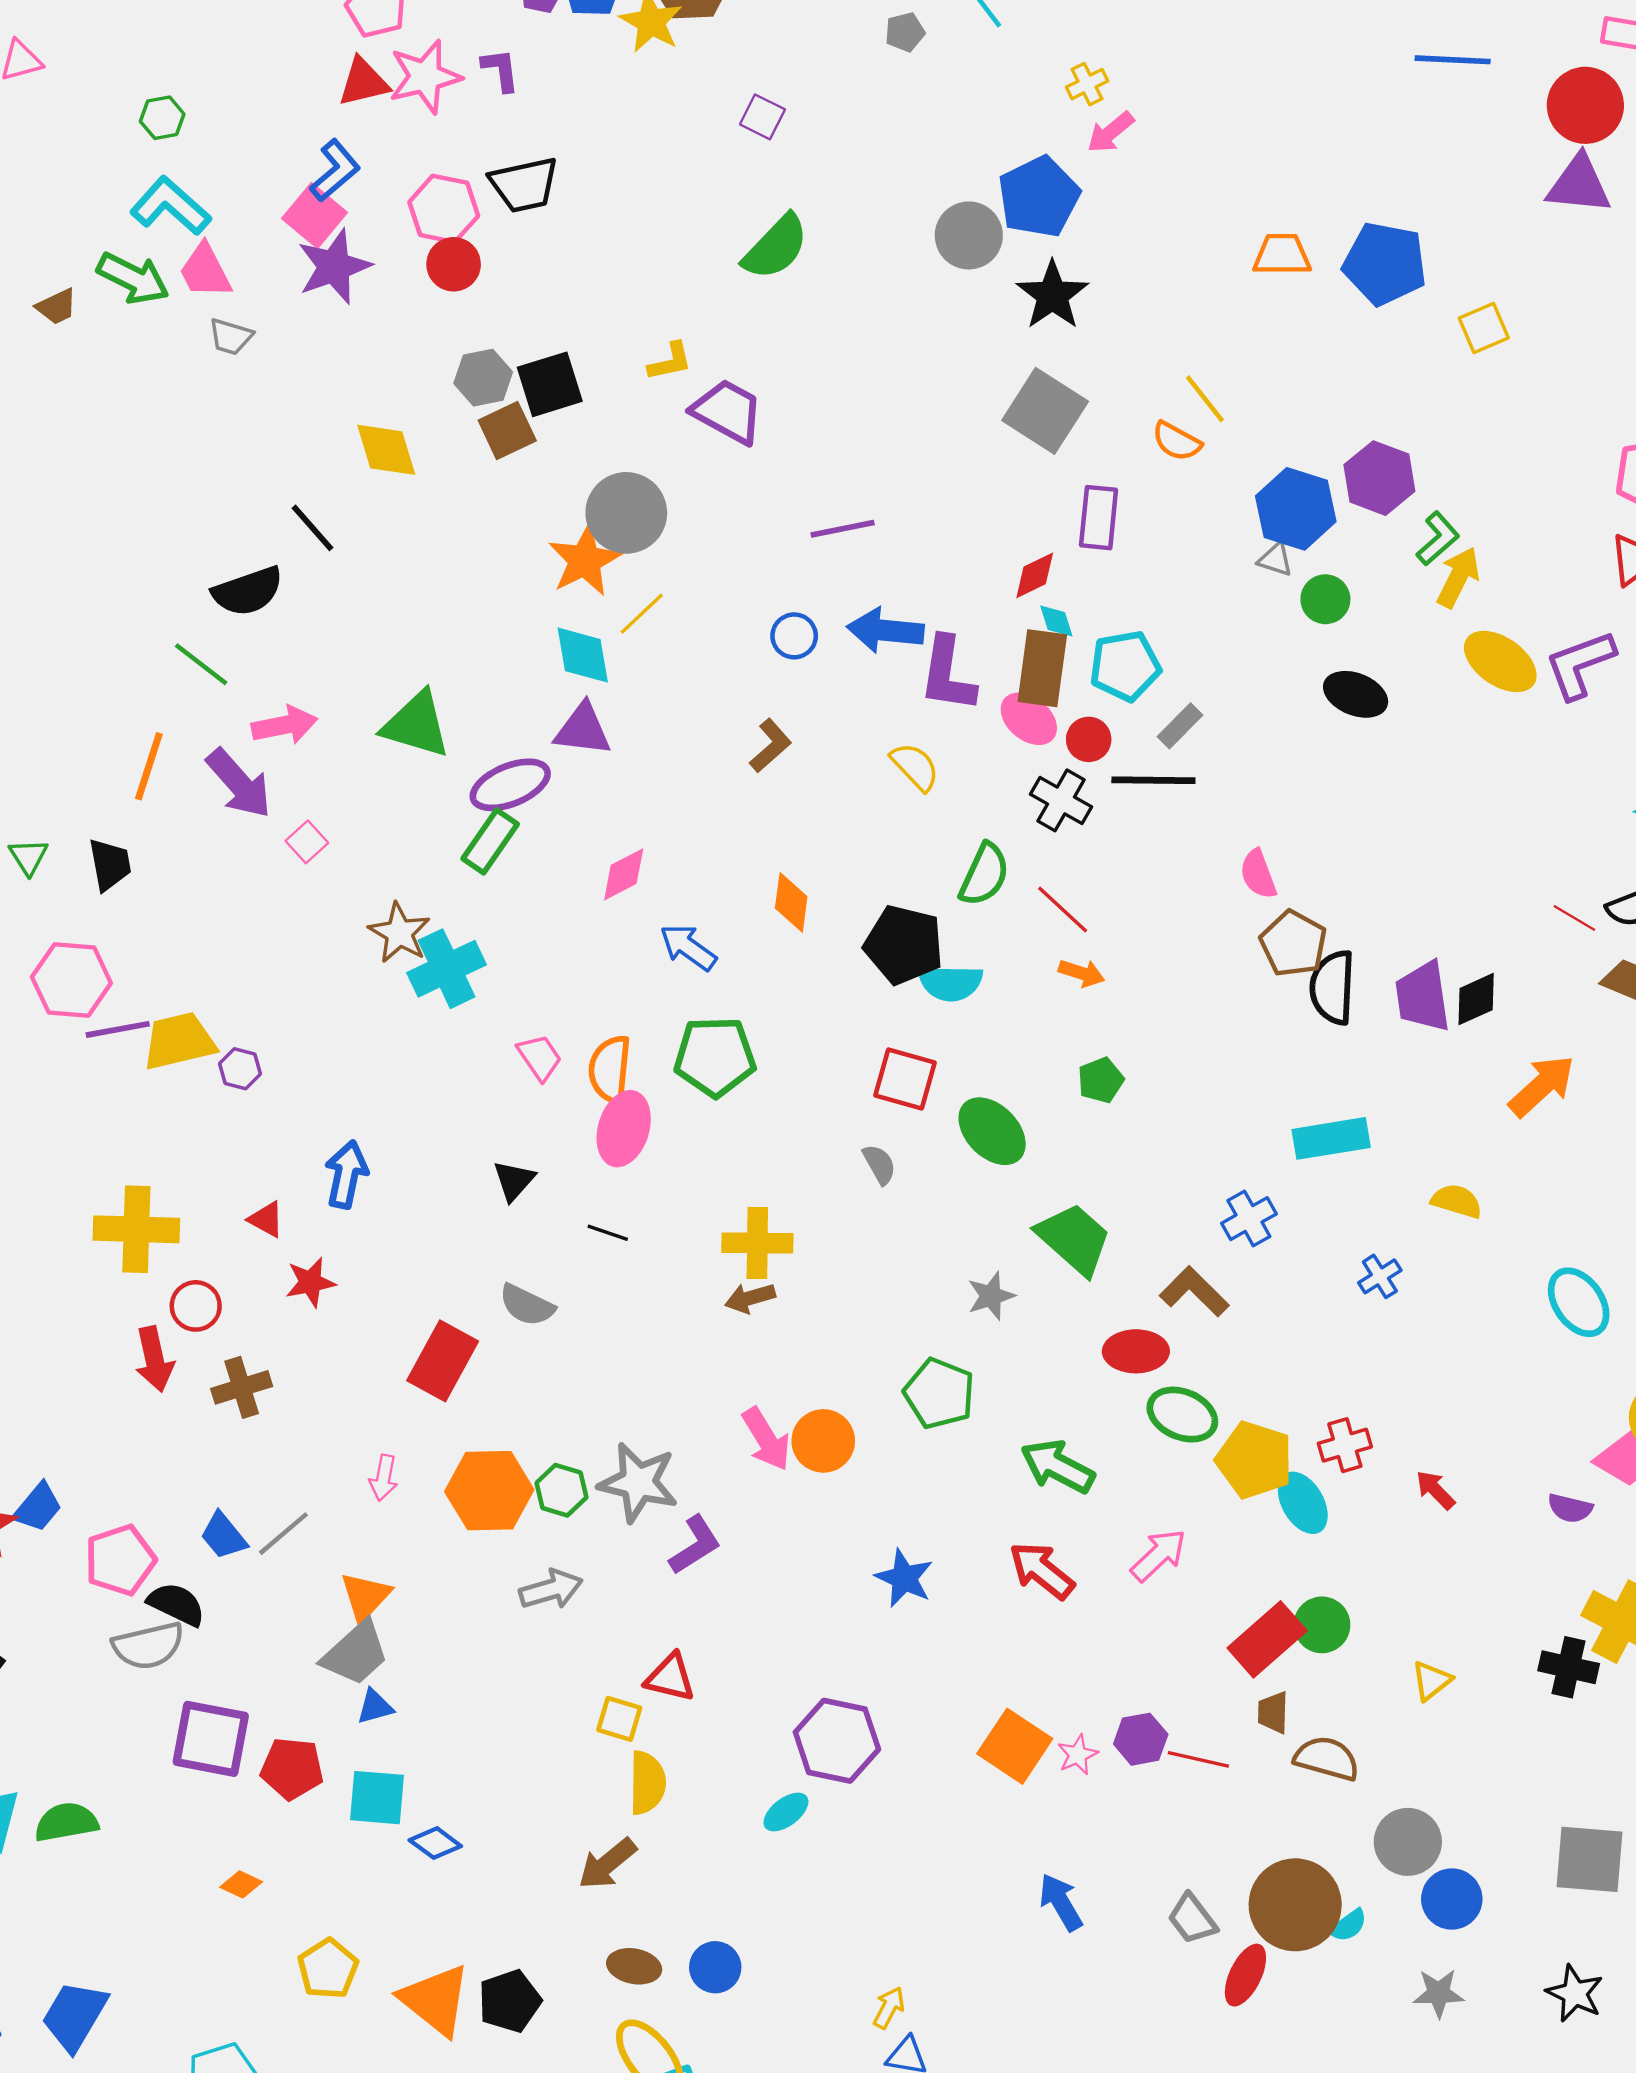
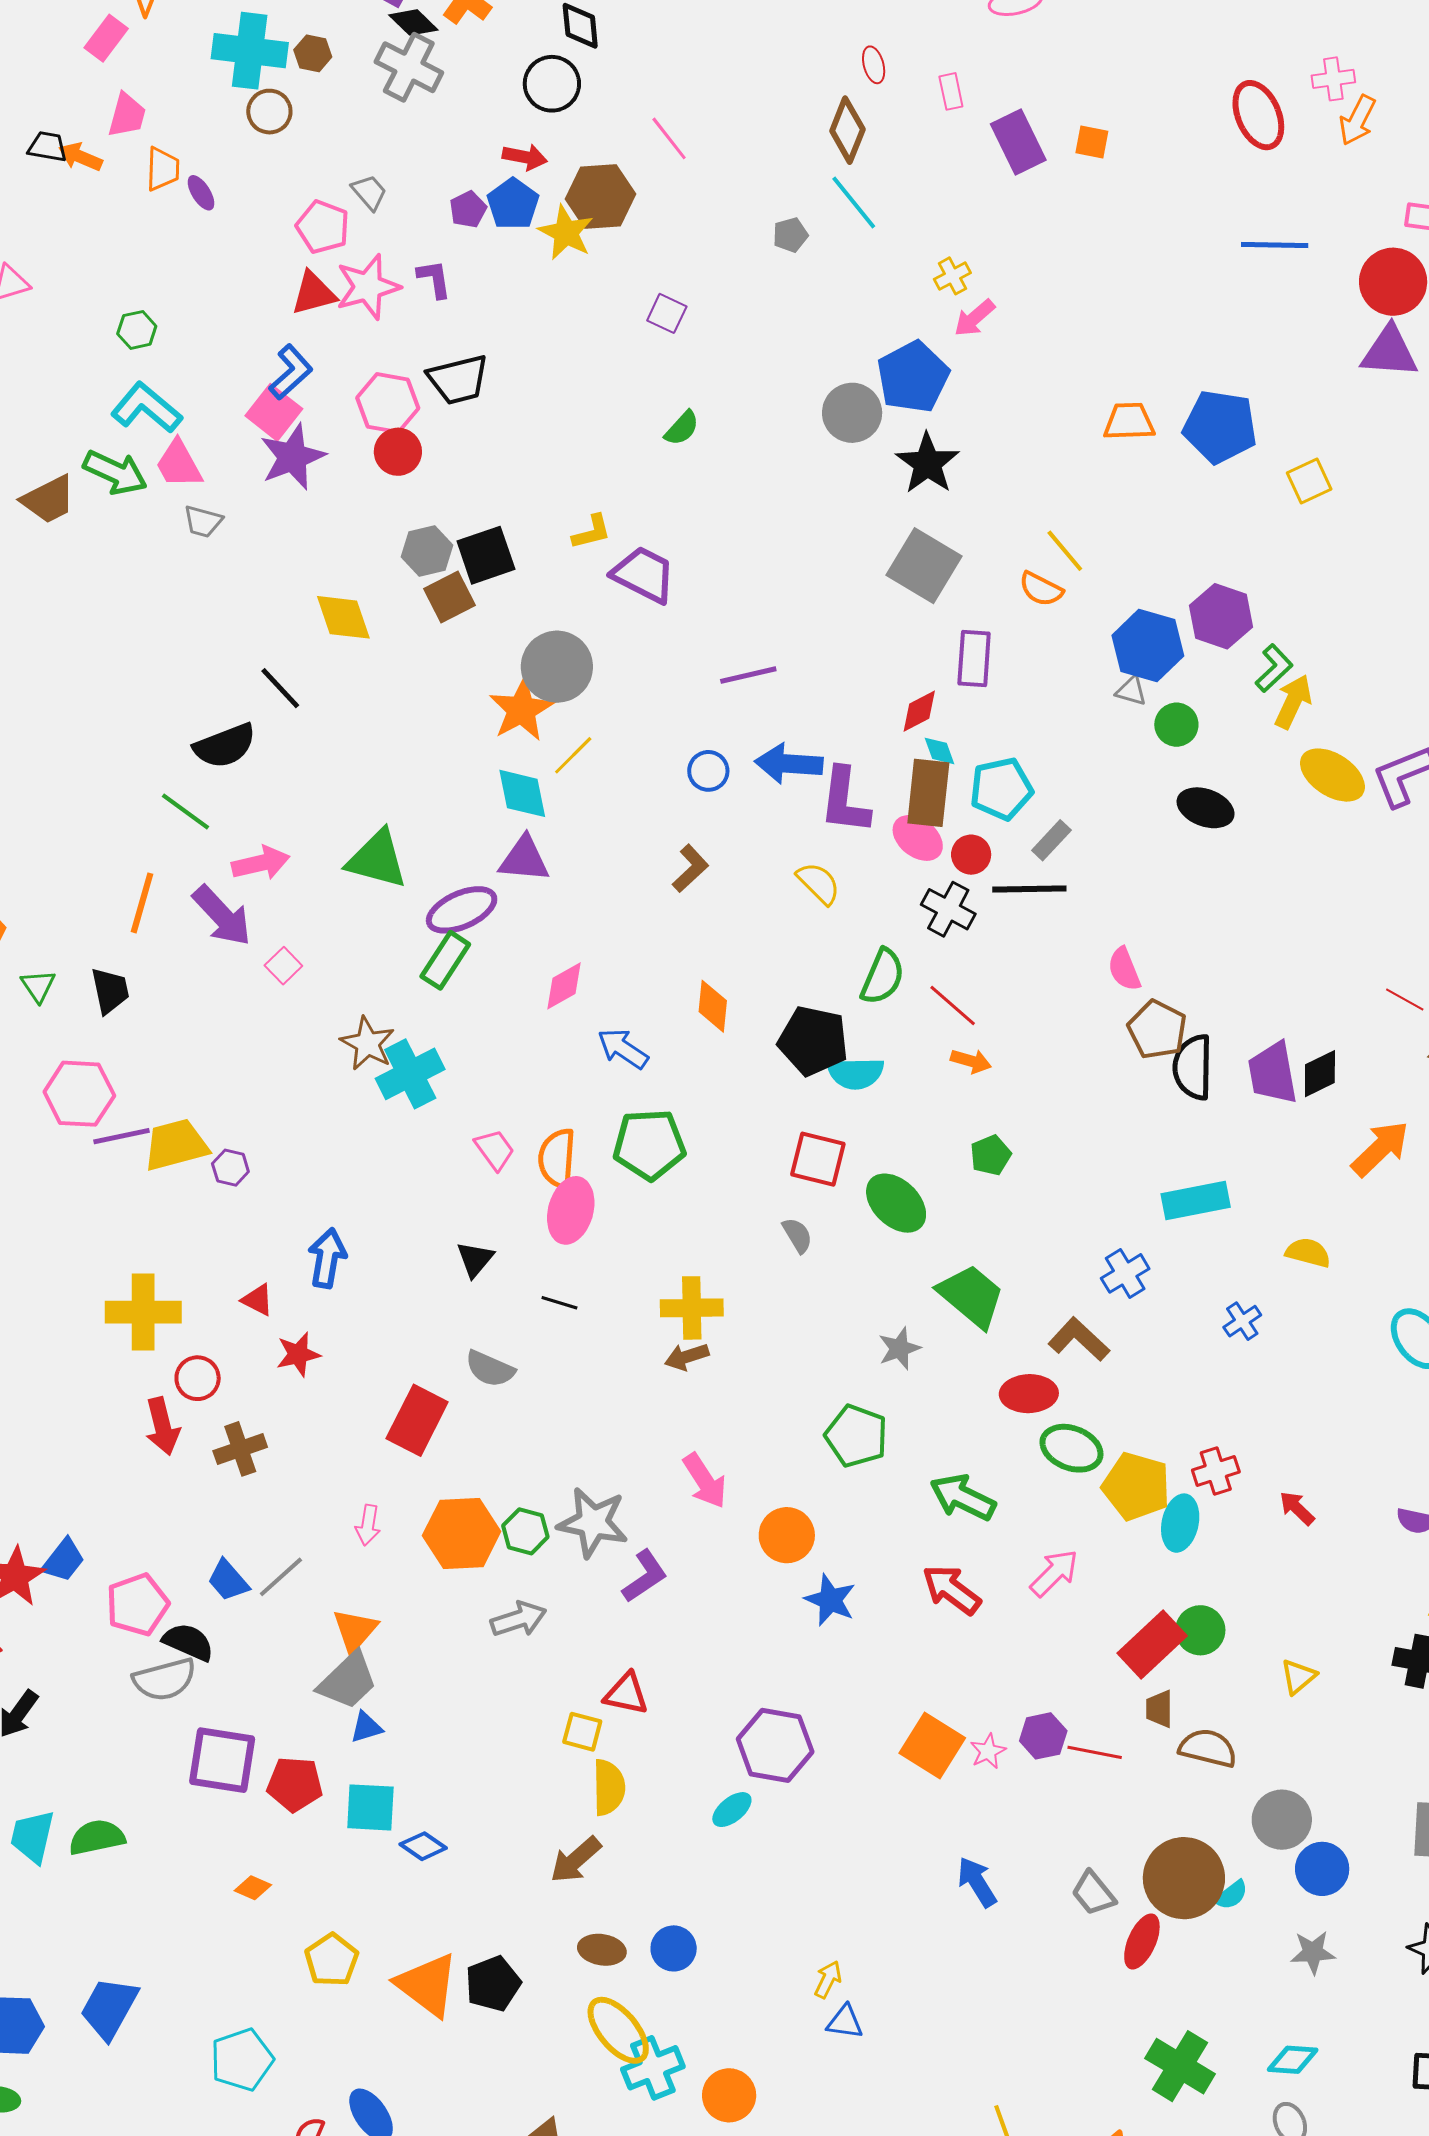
green semicircle: (776, 247) -> (682, 428), size x0.6
brown trapezoid: (57, 307) -> (48, 499), size x1.5
orange circle: (823, 1441) -> (787, 1535), moved
cyan ellipse: (1303, 1503) -> (1180, 1523), turned 44

